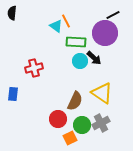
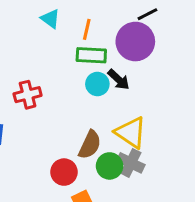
orange line: (66, 21) -> (87, 29), moved, turned 40
cyan triangle: (56, 26) -> (50, 19), moved
gray cross: (101, 123) -> (131, 163), moved, turned -36
green circle: (82, 125) -> (110, 166), moved

